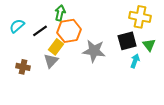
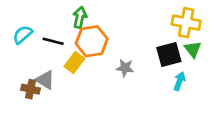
black line: (40, 31) -> (53, 41), turned 49
green triangle: (149, 45) -> (193, 49), moved
gray star: (94, 51) -> (125, 68), size x0.6
gray triangle: (51, 61) -> (45, 80), moved, turned -42

